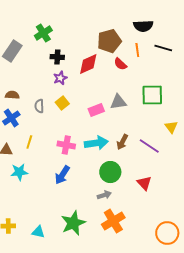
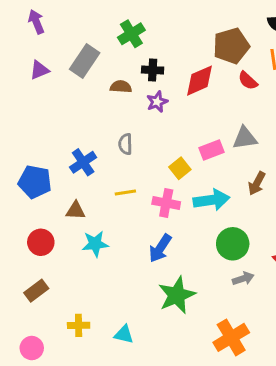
brown semicircle: (12, 95) -> (121, 87), moved
yellow square: (62, 103) -> (180, 168), moved
yellow line: (29, 142) -> (125, 192), moved, turned 64
brown arrow: (122, 142) -> (257, 183), moved
gray arrow: (104, 195) -> (243, 279), moved
orange cross: (113, 221) -> (231, 337), moved
green star: (73, 223) -> (177, 295), moved

